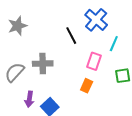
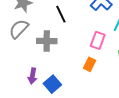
black line: (71, 36) -> (61, 14), moved
gray semicircle: (15, 72) -> (19, 29), moved

